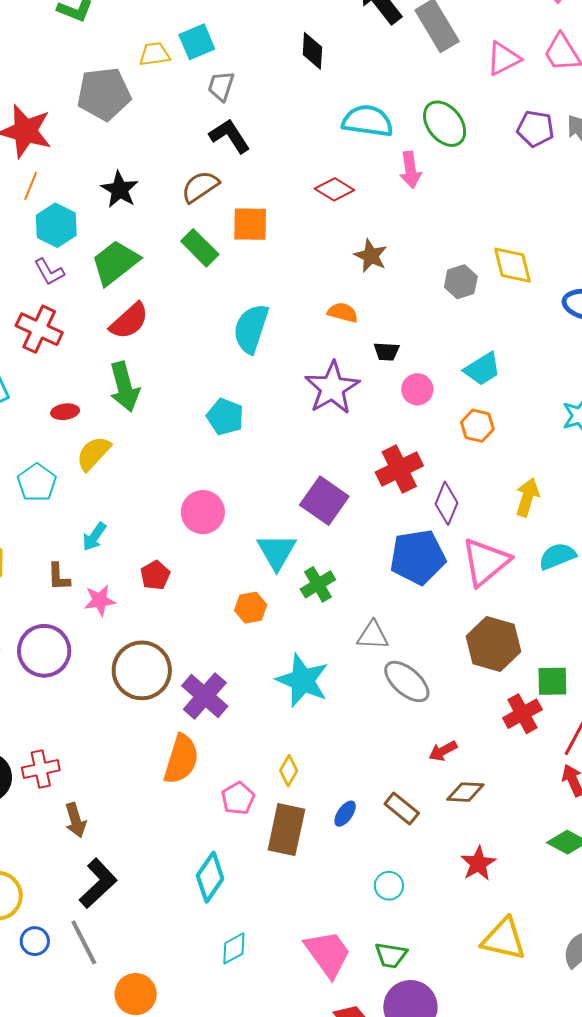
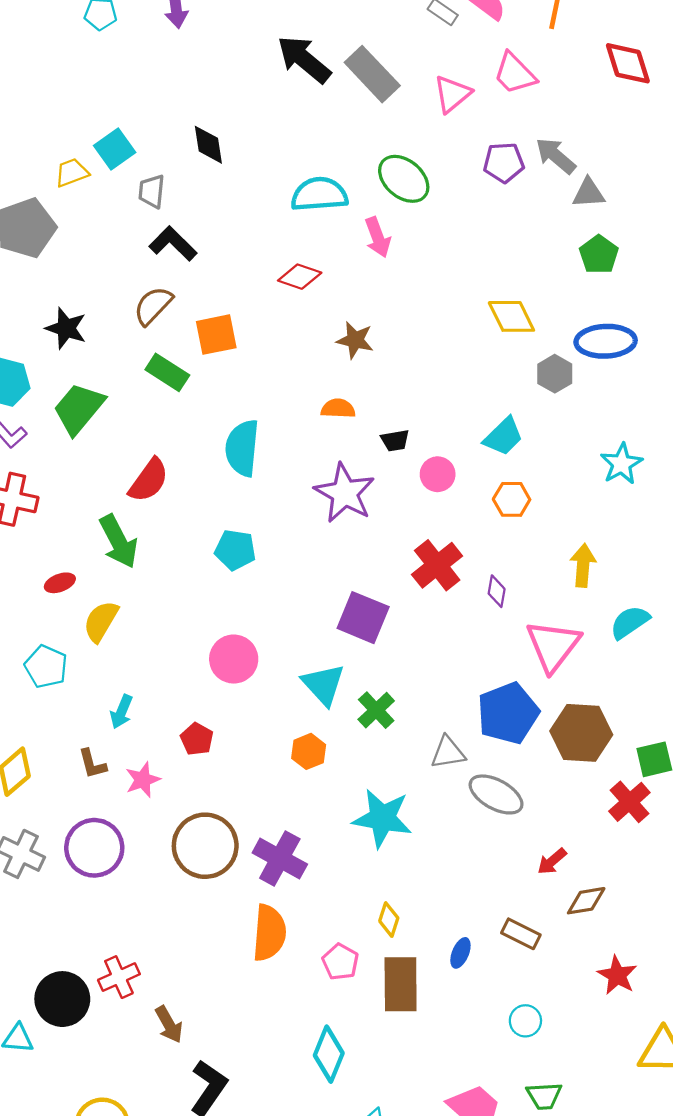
black diamond: (312, 51) -> (208, 145), moved
gray hexagon: (461, 282) -> (555, 374), moved
red semicircle: (129, 321) -> (149, 480), moved
purple diamond: (447, 503) -> (497, 591), size x0.7
blue pentagon: (418, 557) -> (508, 713), moved

